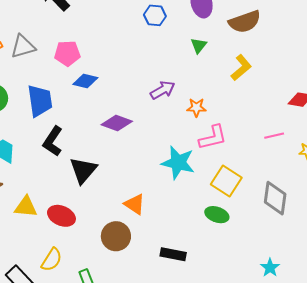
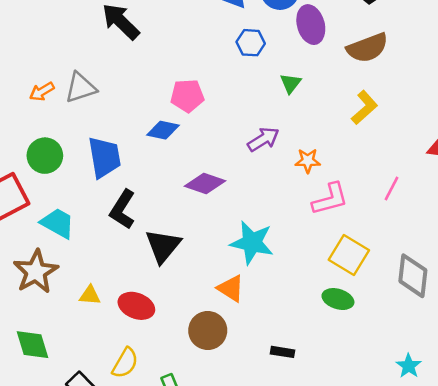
green triangle: (199, 46) -> (291, 83), moved
pink pentagon: (67, 53) -> (187, 96), moved
pink line: (274, 136) -> (391, 188), moved, turned -48
cyan star: (178, 163) -> (252, 243), moved
yellow triangle: (26, 207) -> (90, 295), size x0.7
black rectangle: (173, 254) -> (282, 352), size x0.7

